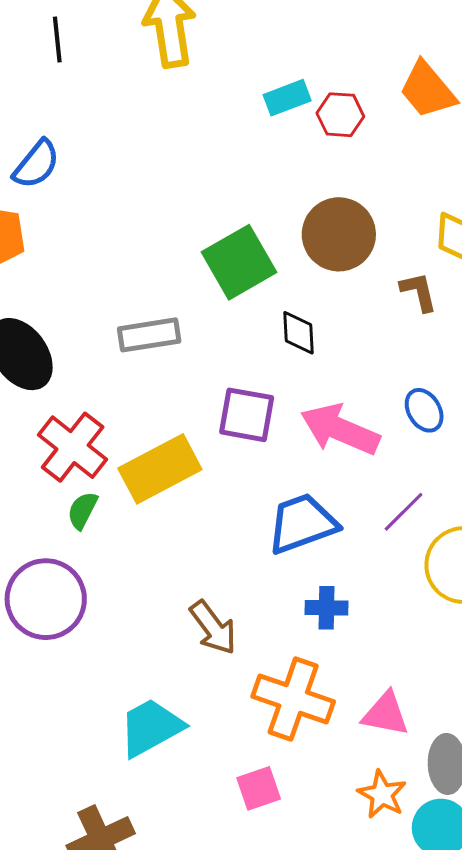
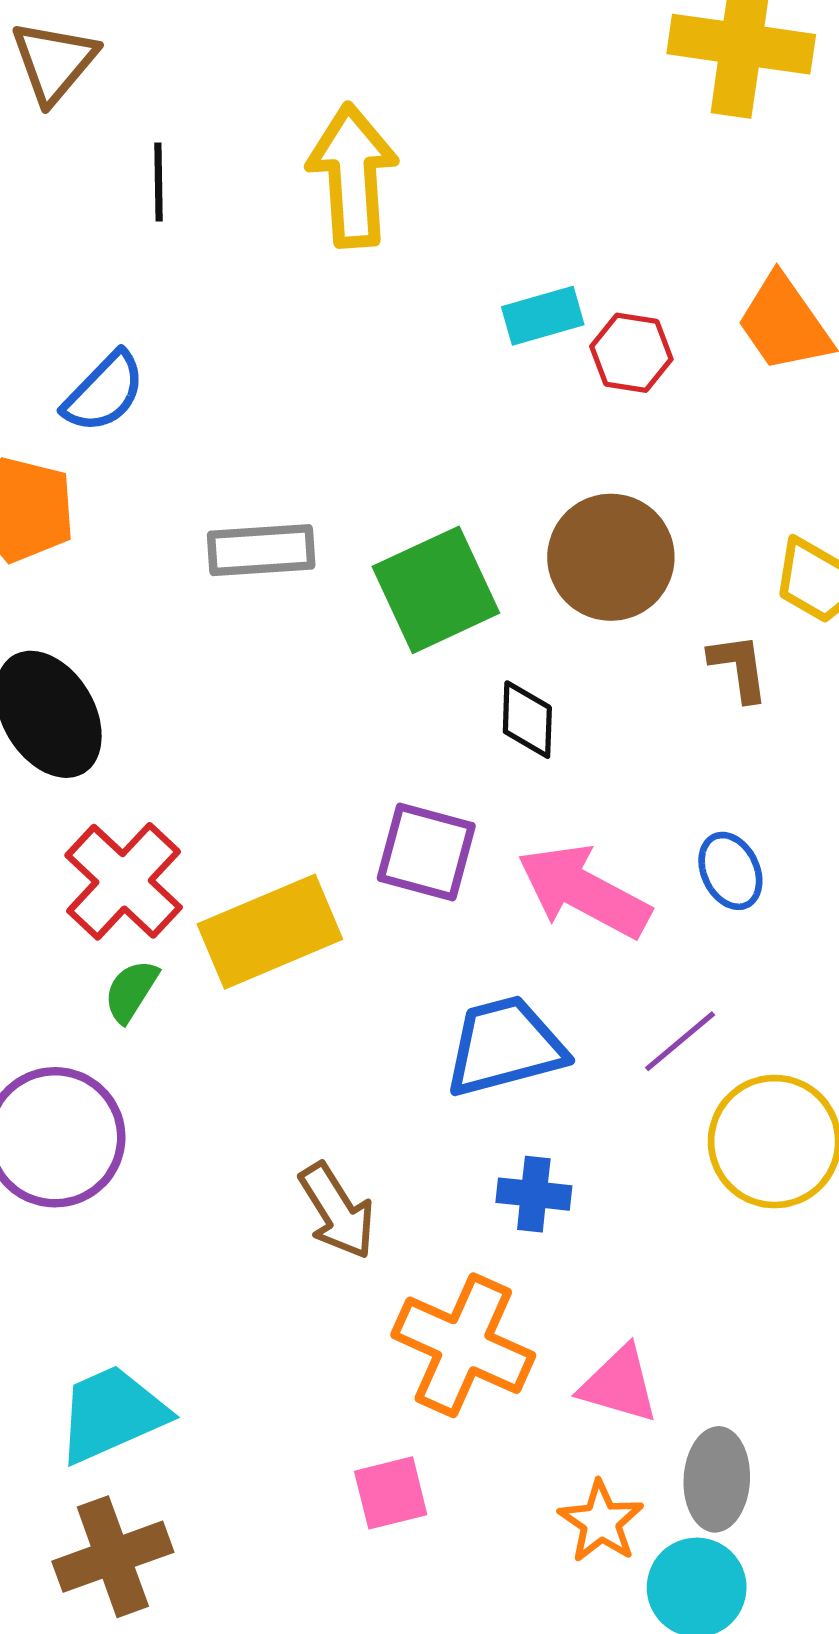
gray rectangle: (149, 335) -> (261, 550), moved
cyan trapezoid: (151, 727) -> (112, 1414), moved

